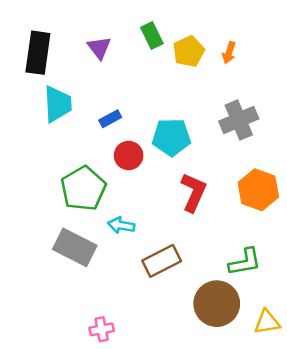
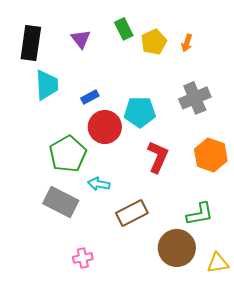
red circle: (129, 155) -> (105, 127), size x1.4
pink cross: (102, 329) -> (83, 258), moved

